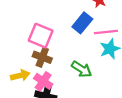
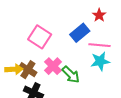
brown cross: (42, 57) -> (28, 70), moved
pink cross: (43, 81) -> (53, 66), moved

